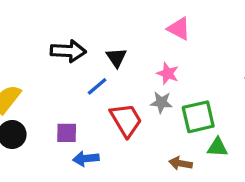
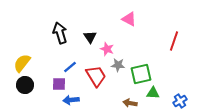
black arrow: (68, 51) -> (60, 33), turned -110
pink star: (168, 74) -> (107, 49), moved
blue line: (97, 86) -> (70, 67), moved

